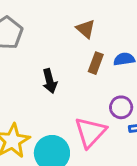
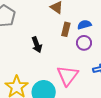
purple circle: (121, 107) -> (84, 43), moved

